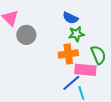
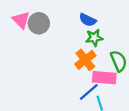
gray circle: (26, 35) -> (39, 23), moved
orange cross: (68, 54) -> (85, 60), turned -30

